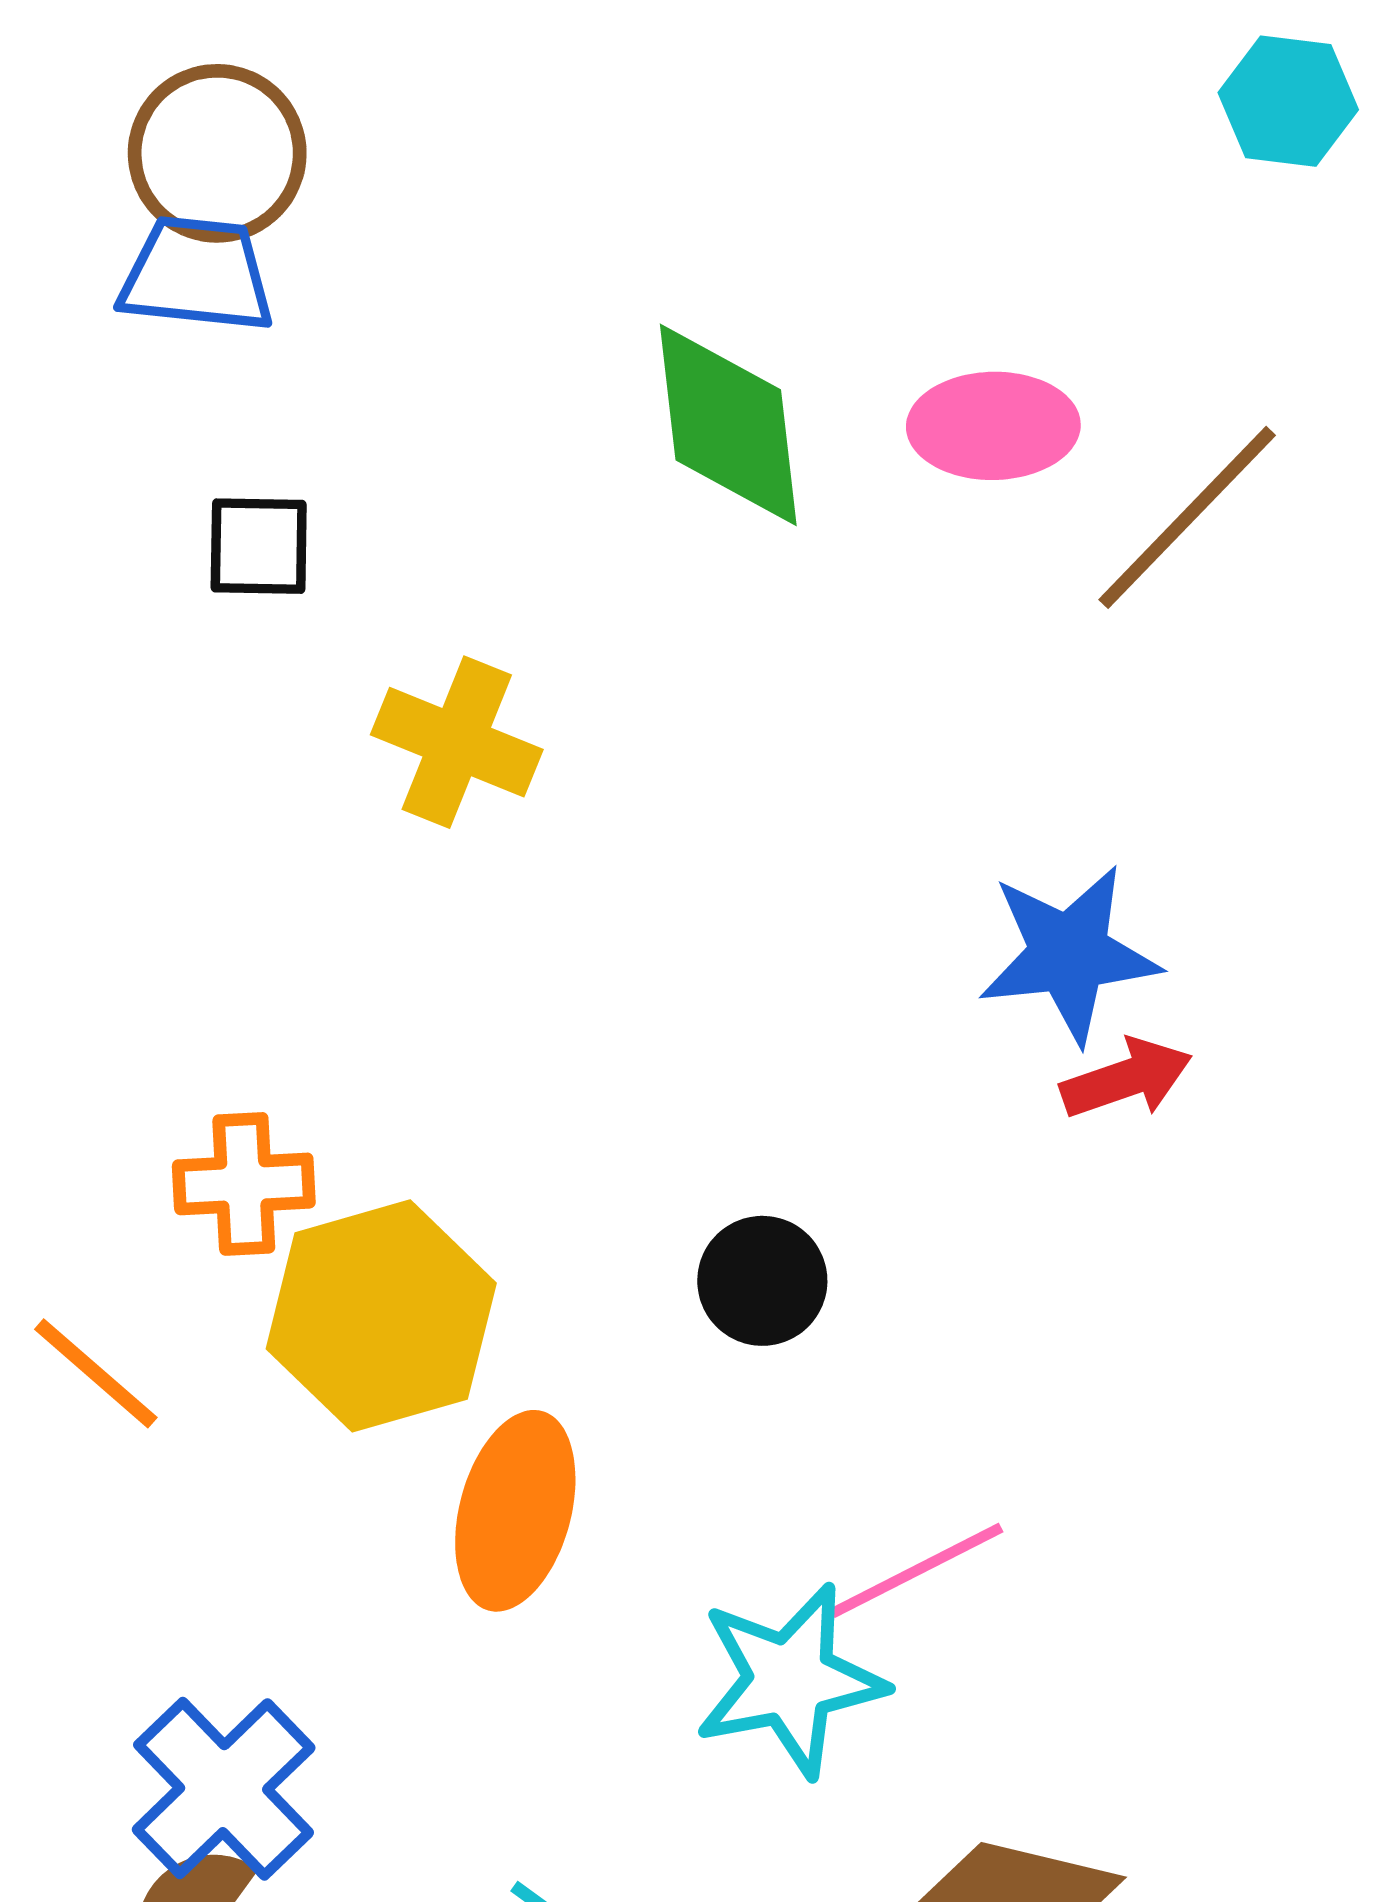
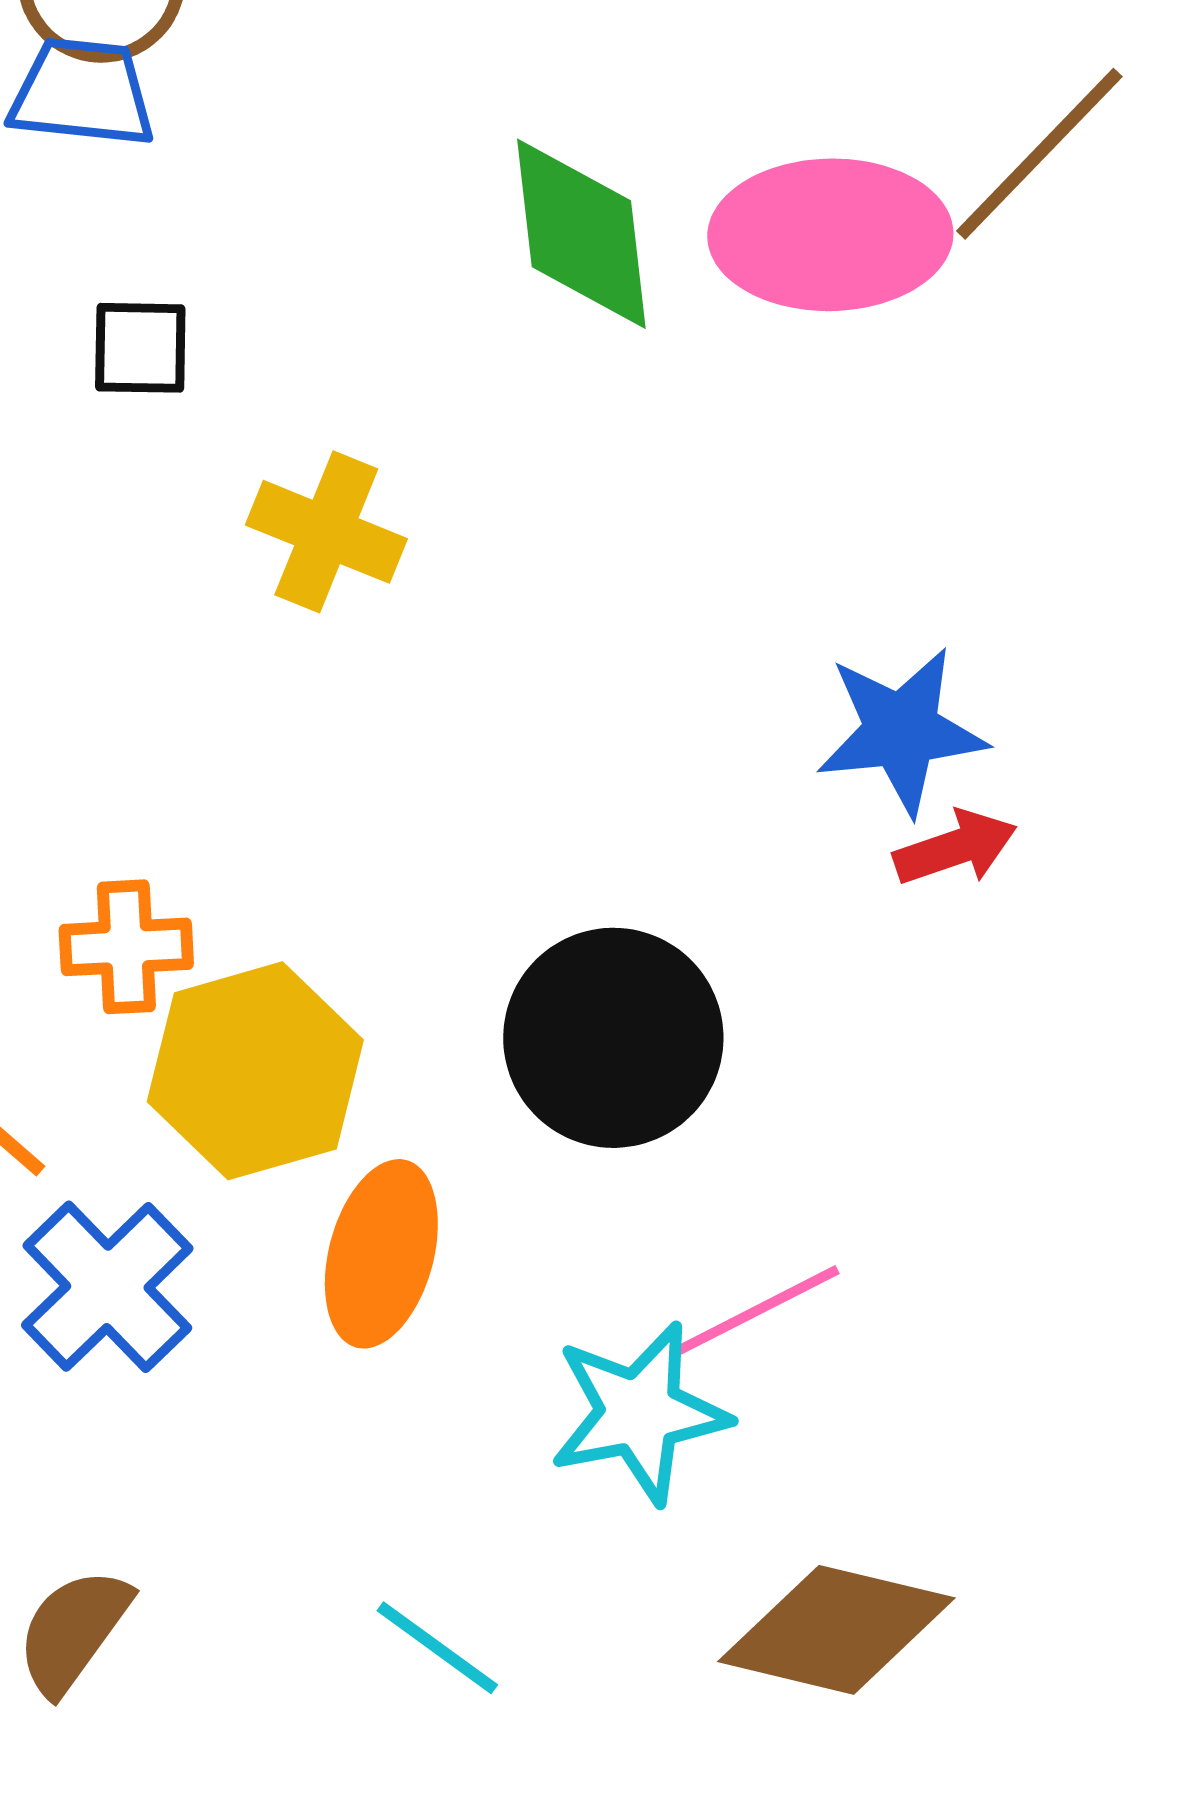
pink ellipse: (993, 426) -> (830, 235), size x1.5
brown line: (1187, 517) -> (1039, 154), moved
black circle: (762, 1281) -> (613, 1038), size x1.8
blue cross: (224, 1789) -> (107, 1287), moved

